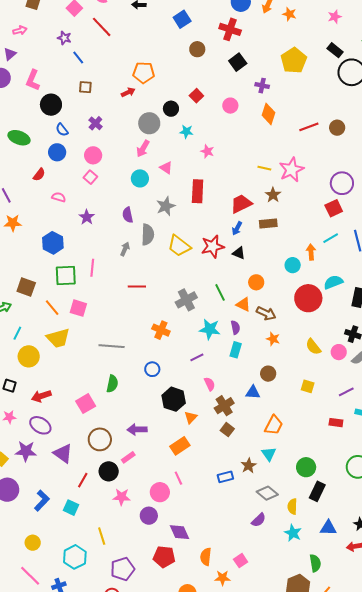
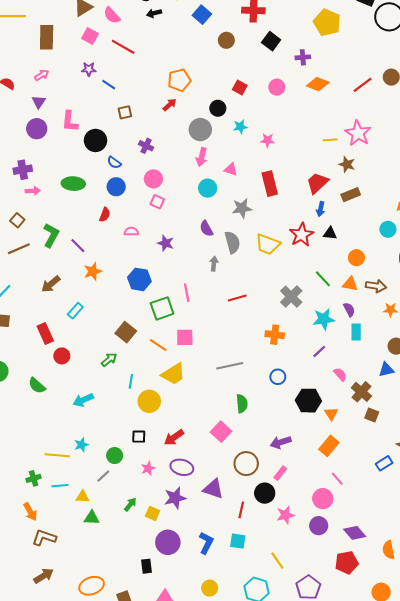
orange diamond: (268, 114) -> (318, 84), turned -70
gray star: (166, 206) -> (242, 208), turned 30
brown square: (26, 287) -> (126, 332), turned 36

